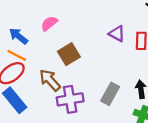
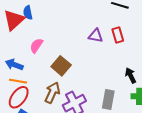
brown arrow: (50, 80) -> (52, 93), turned 85
gray rectangle: (110, 94) -> (108, 100), moved

